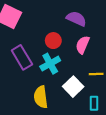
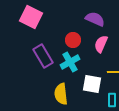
white square: (73, 87) -> (92, 84), turned -36

